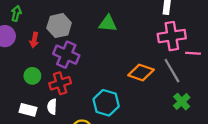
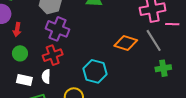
red arrow: (34, 40) -> (17, 30), moved
green circle: (32, 76) -> (20, 53), moved
green cross: (182, 102) -> (163, 68), turned 35

